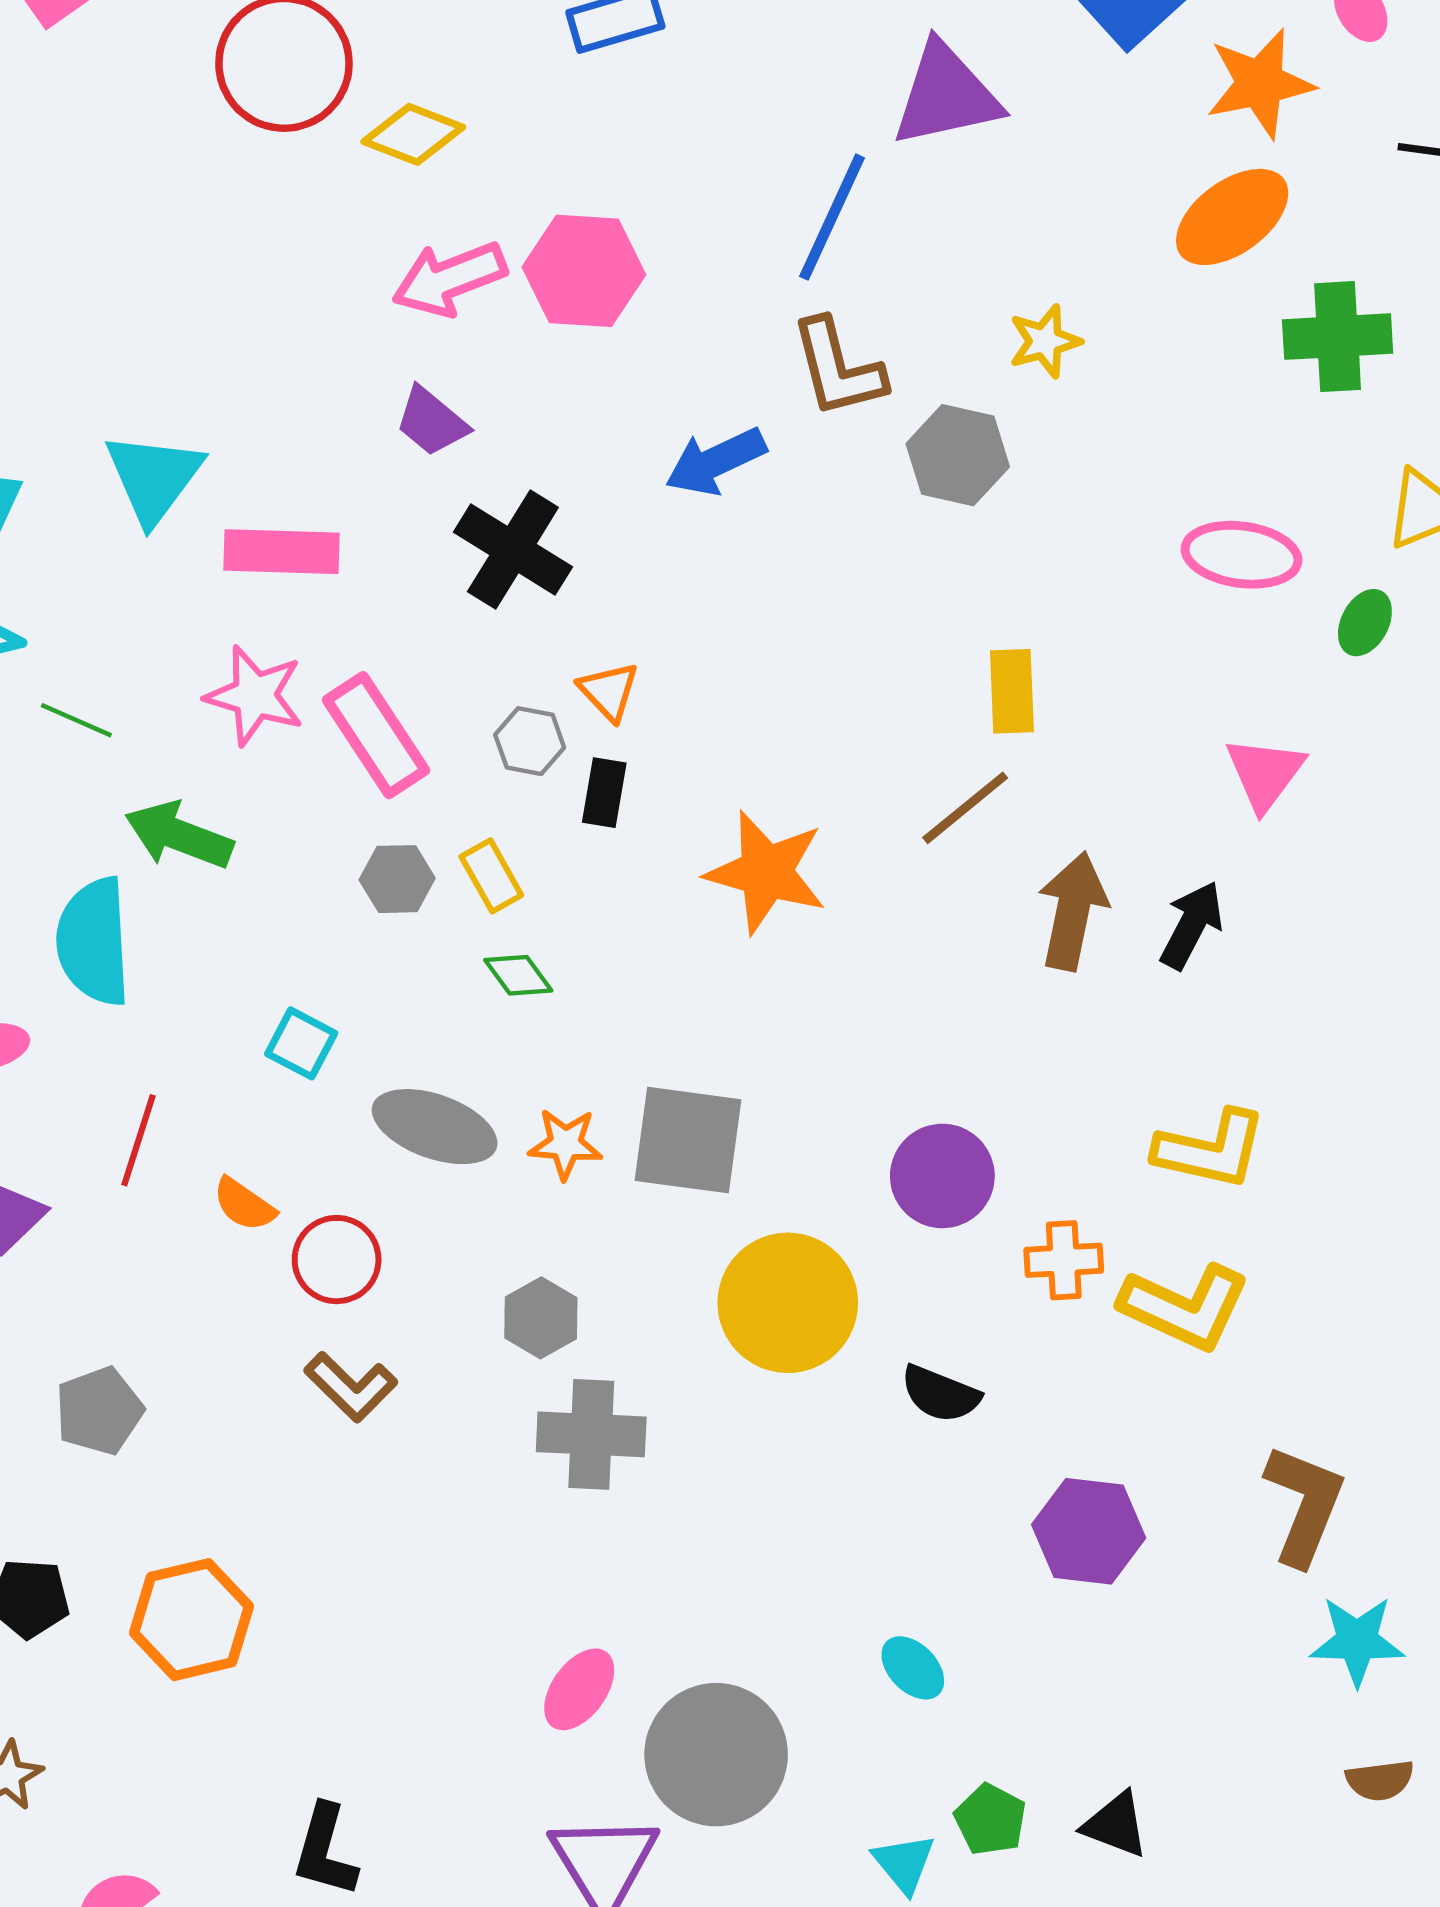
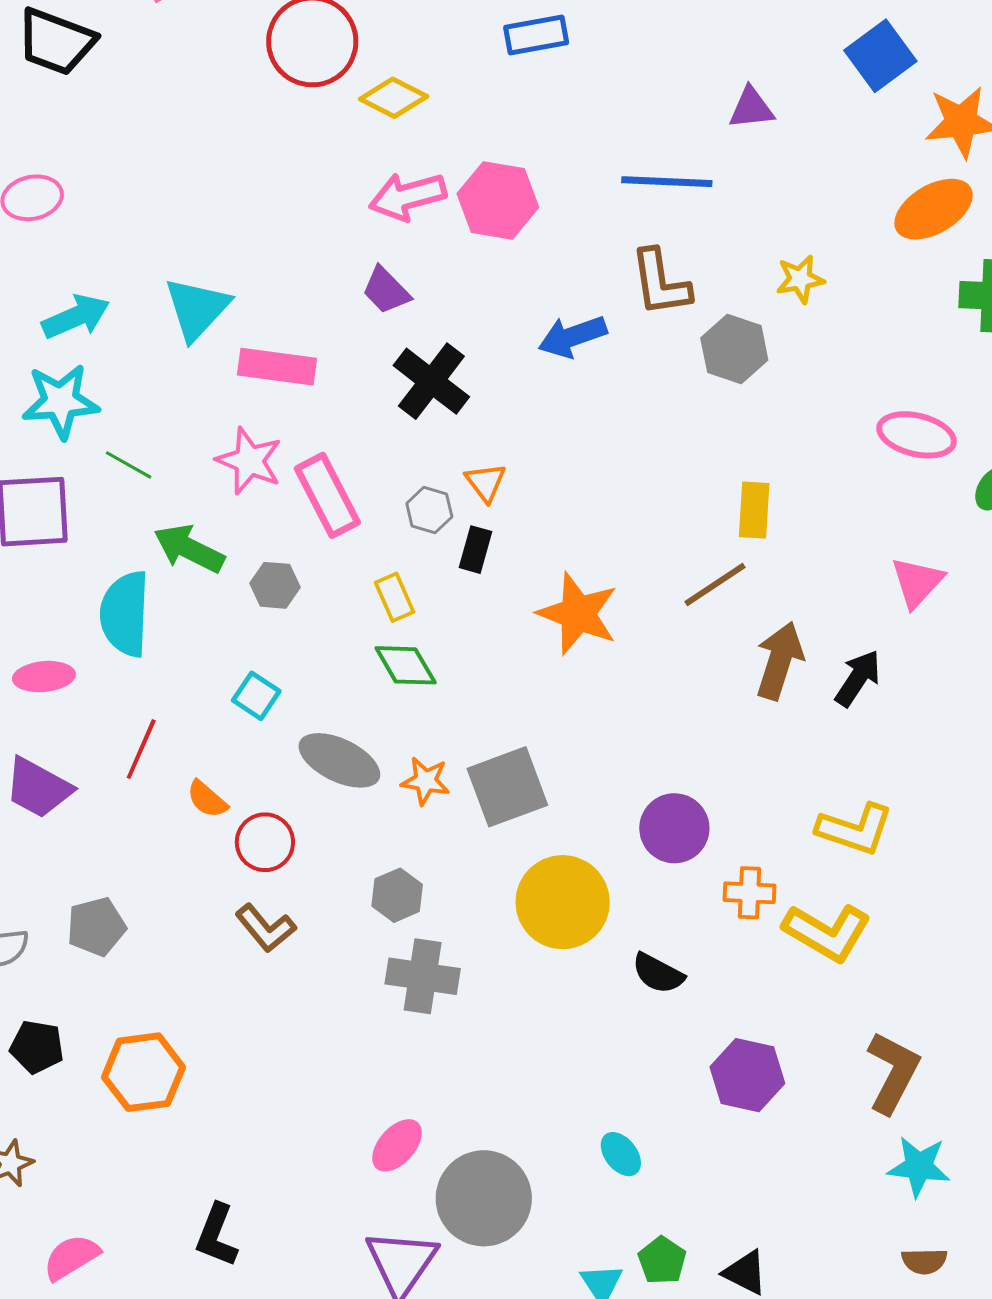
purple triangle: (946, 95) -> (751, 108), size x0.6
blue line: (832, 217) -> (667, 182), turned 62
gray hexagon: (397, 879) -> (275, 585), moved
green diamond: (518, 975) -> (406, 665), size x1.4
gray square: (688, 1140) -> (507, 787), turned -34

